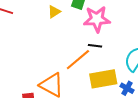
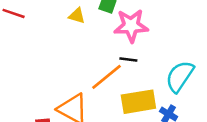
yellow triangle: (54, 12) -> (77, 16), turned 48

